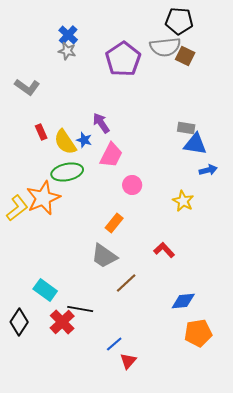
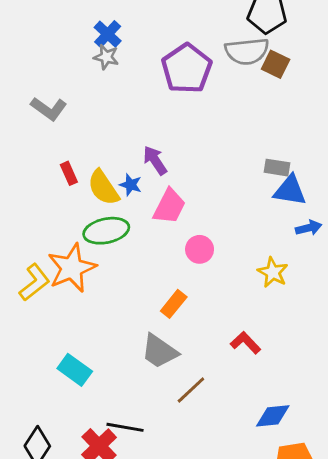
cyan rectangle: (45, 290) -> (75, 370), moved

